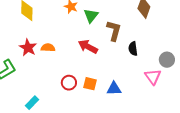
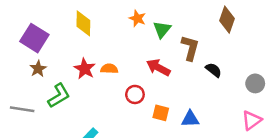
black semicircle: (133, 49) -> (213, 70), turned 136
pink triangle: (153, 77) -> (252, 120), moved, turned 30
red circle: (69, 83) -> (135, 94), moved

